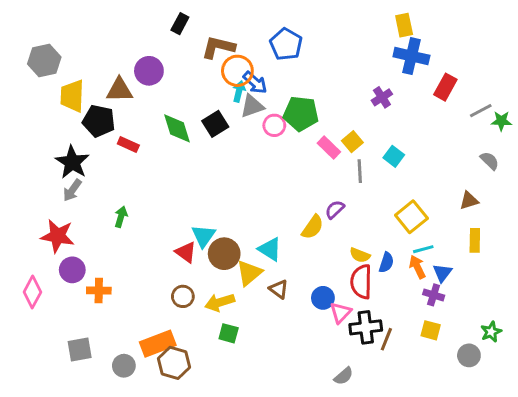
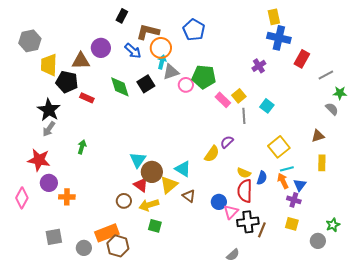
blue arrow: (255, 83) -> (133, 51), moved
green star: (501, 121) -> (340, 93), moved
red triangle: (186, 252) -> (141, 185), moved

